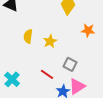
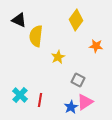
yellow semicircle: (28, 36) -> (36, 36), moved, size x1.5
red line: (47, 74) -> (40, 100), moved, turned 64

